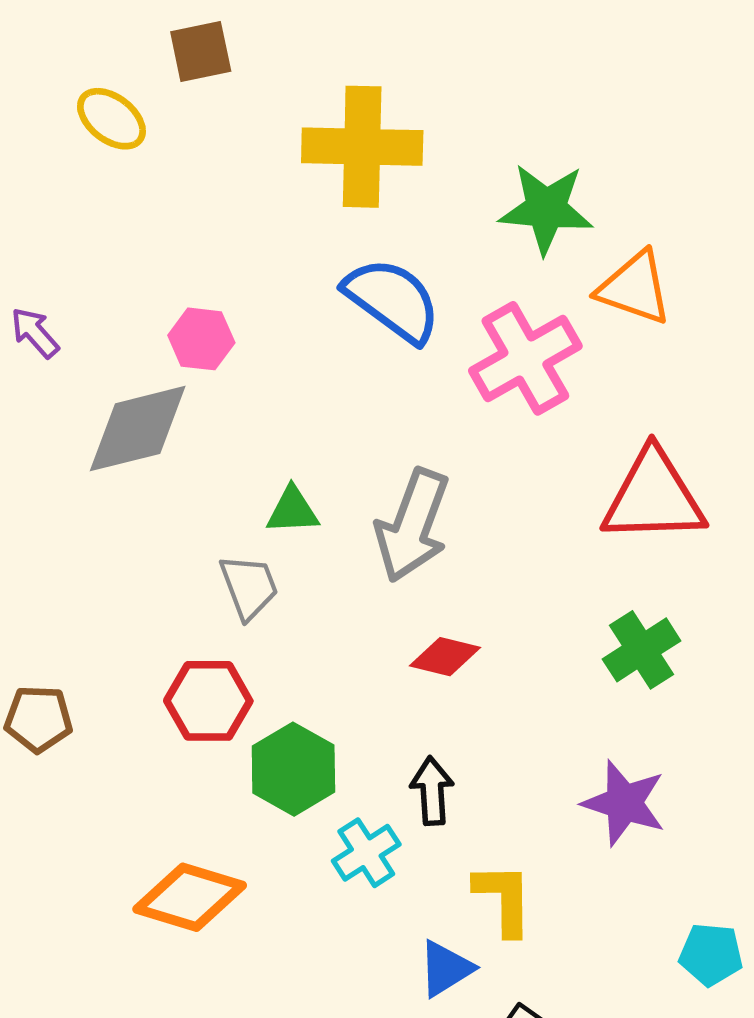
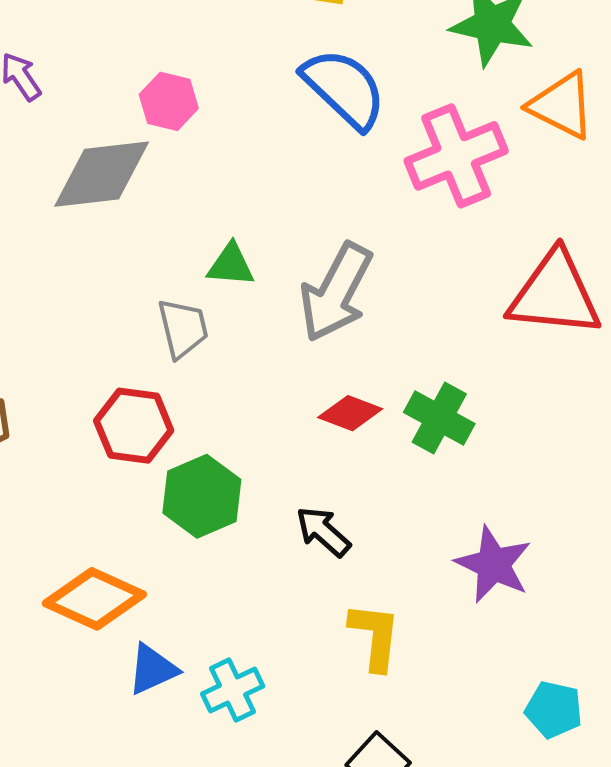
green cross: (642, 650) -> (439, 418), moved, turned -36
black arrow: (432, 791) -> (323, 532), turned -52
cyan cross: (366, 853) -> (233, 690), moved
blue triangle: (446, 969) -> (153, 669), moved

